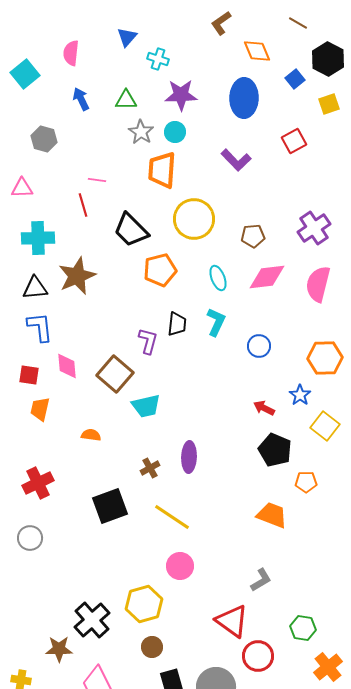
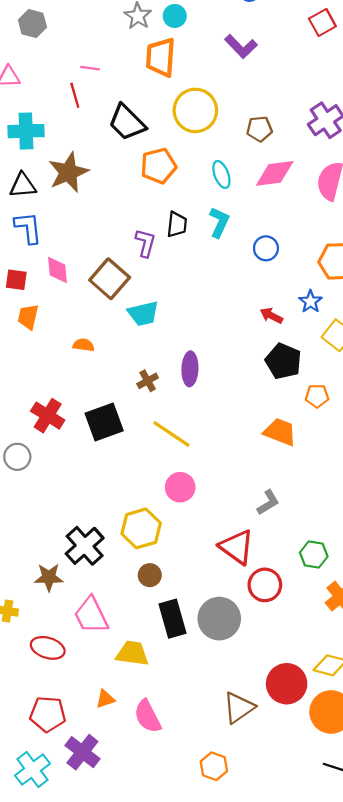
red square: (294, 141) -> (322, 22), moved
red cross: (38, 483) -> (48, 416), moved, turned -32

